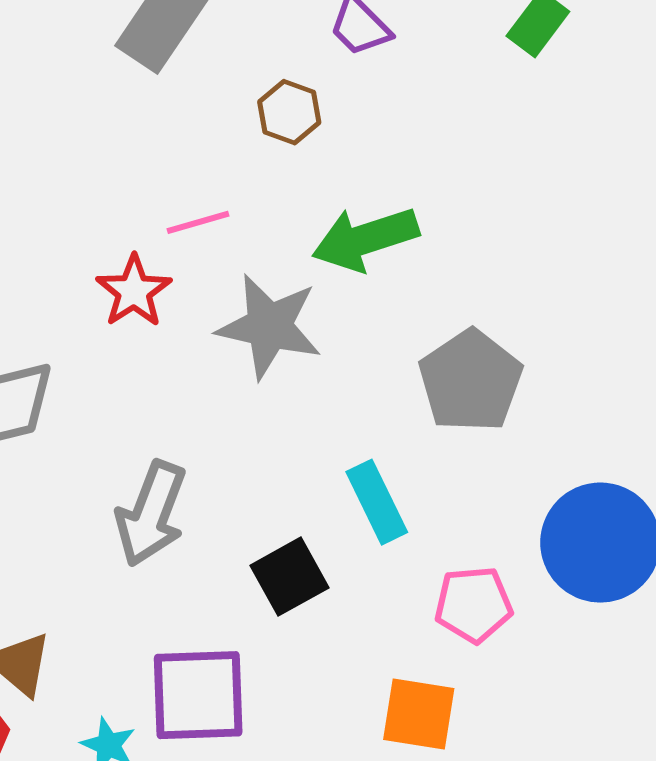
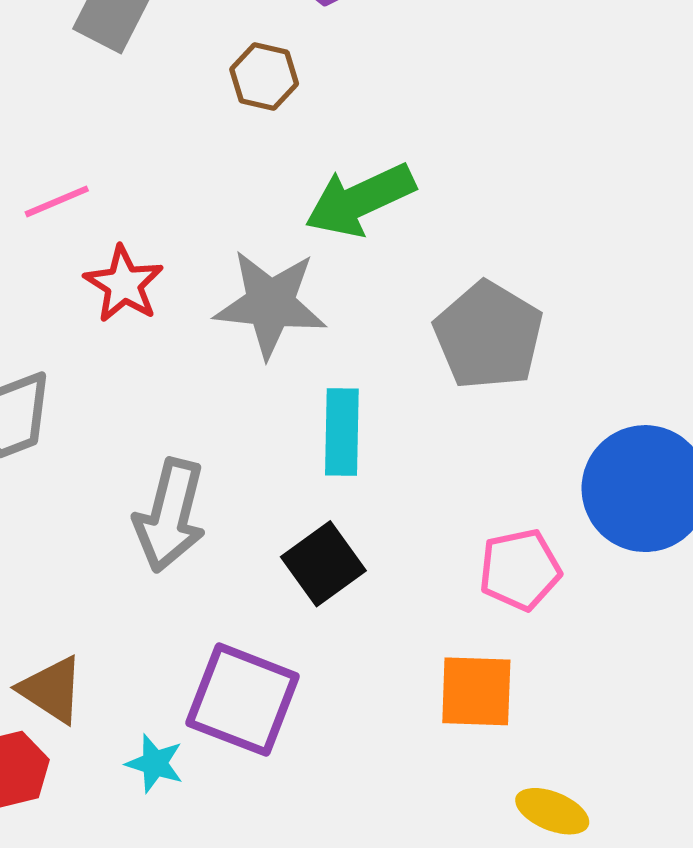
pink line: (198, 222) -> (57, 201), moved
cyan rectangle: (377, 502) -> (342, 432), moved, turned 34
purple square: (198, 695) -> (243, 700), turned 30

